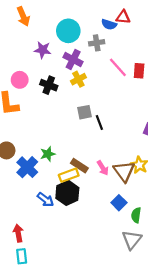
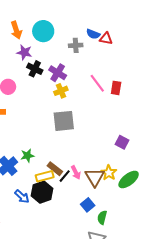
blue semicircle: (109, 24) -> (93, 34), moved
cyan circle: (68, 31) -> (43, 31), moved
gray cross: (97, 43) -> (76, 45), moved
purple star: (43, 50) -> (24, 52), moved
black cross: (49, 85) -> (35, 69), moved
gray square: (84, 112) -> (64, 121), size x1.6
black line: (99, 123) -> (65, 176), moved, turned 56

